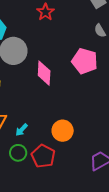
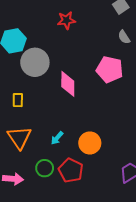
red star: (45, 12) -> (66, 20), turned 30
cyan arrow: (22, 130) -> (57, 138), moved

